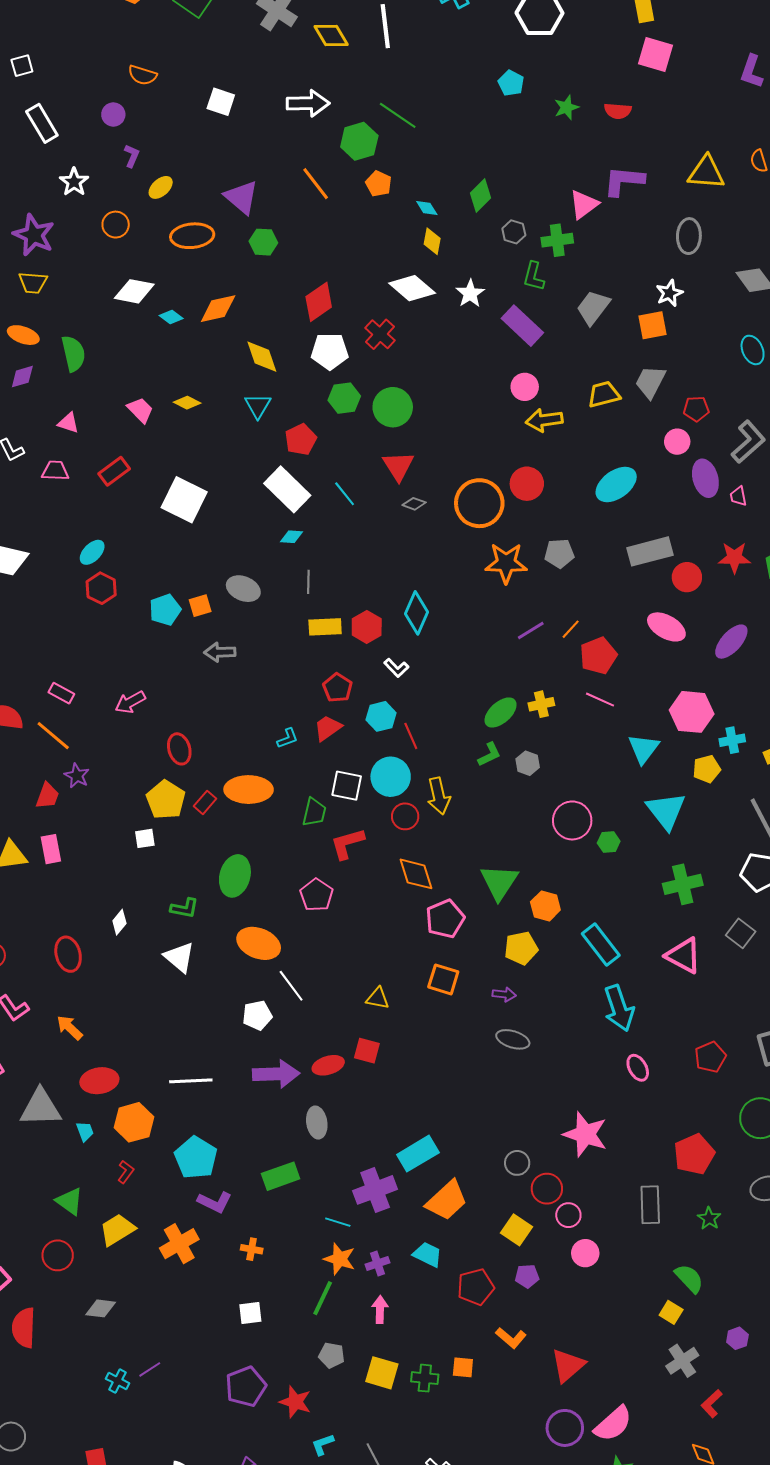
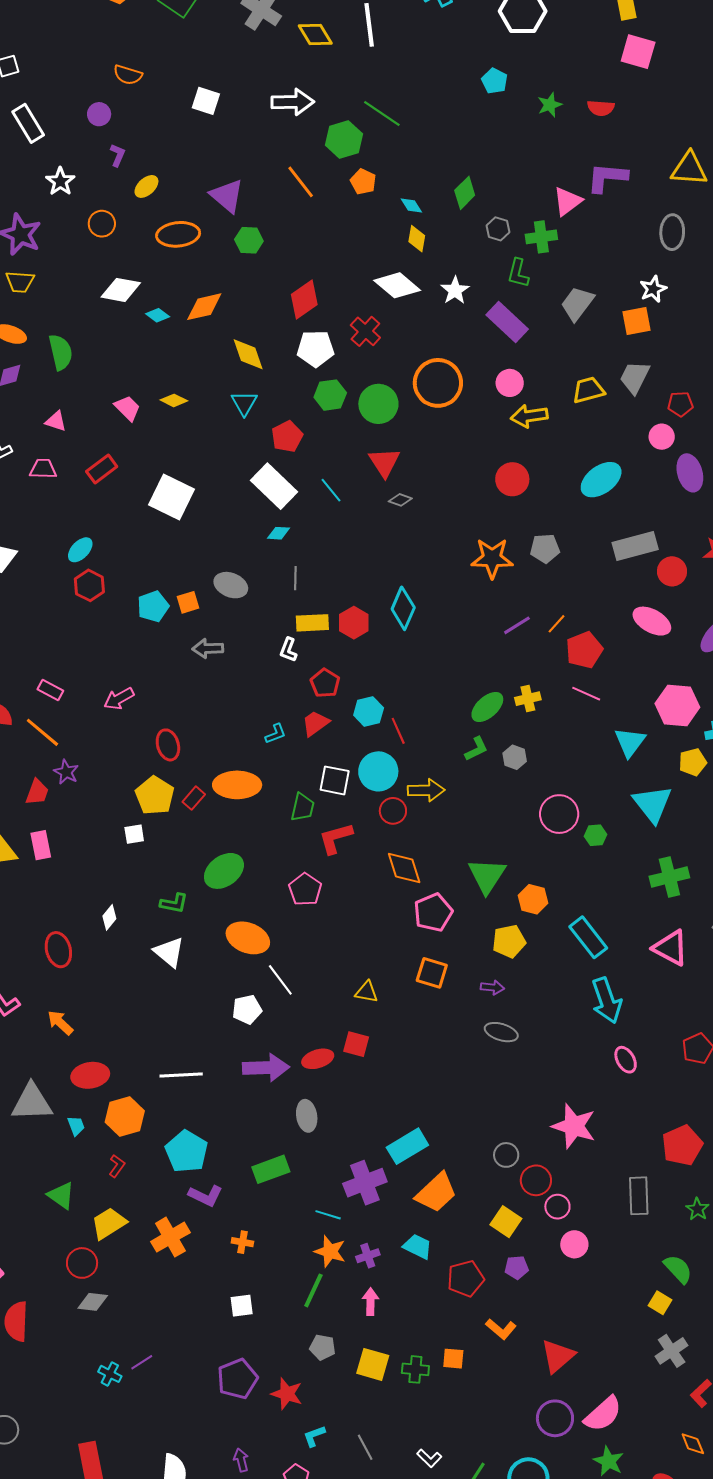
orange circle: (479, 503) -> (438, 383), moved
white L-shape: (396, 668) -> (288, 650), moved, turned 65
yellow arrow: (439, 796) -> (426, 790), turned -78
green ellipse: (235, 876) -> (224, 871), turned 39
red circle: (58, 1255) -> (82, 1263), moved

